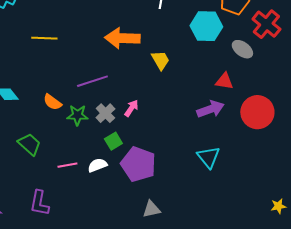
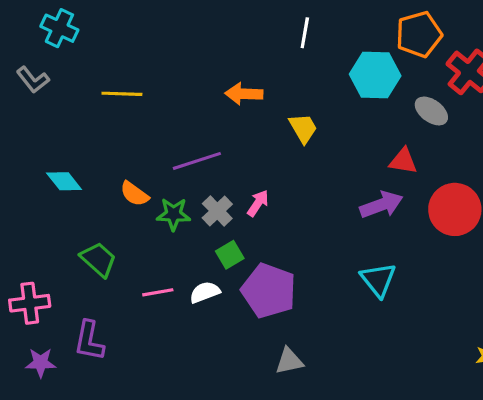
orange arrow: (122, 38) -> (244, 94), size x0.7
purple L-shape: (39, 203) -> (89, 341), moved

